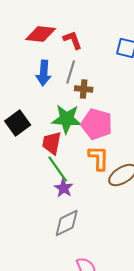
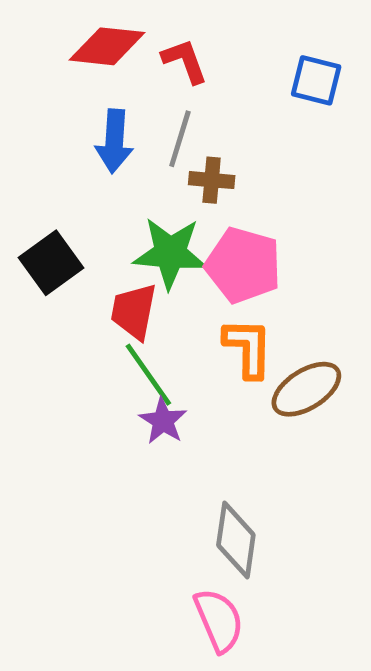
gray diamond: (67, 223) -> (236, 540), moved, turned -56

